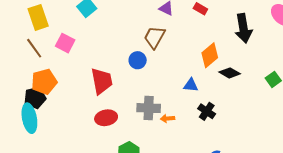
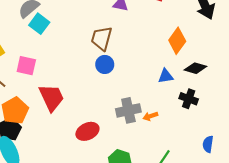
brown trapezoid: (155, 37) -> (102, 38), moved
black diamond: (230, 73) -> (195, 68), moved
red trapezoid: (102, 81) -> (51, 98), moved

